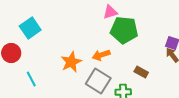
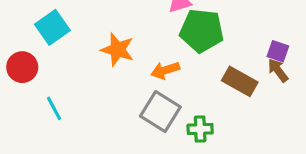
orange star: (71, 62) -> (118, 50), moved, turned -30
brown rectangle: (141, 72) -> (240, 81), moved, size x1.5

